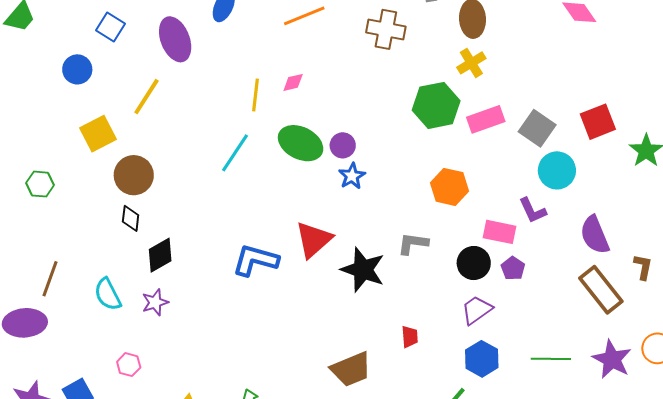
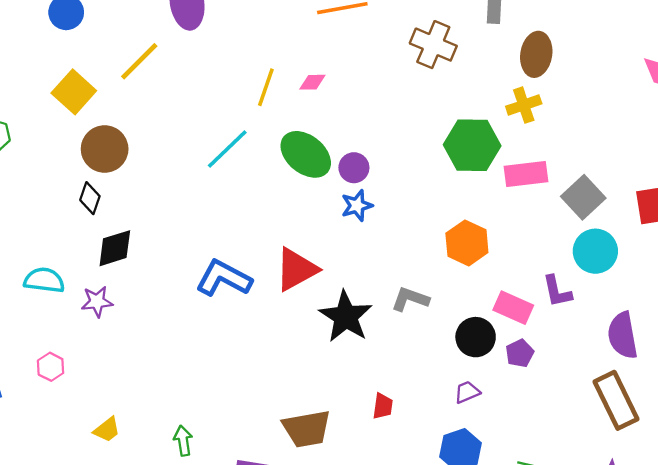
yellow square: (98, 134) -> (74, 92), turned -33
cyan semicircle: (108, 294) -> (44, 280), turned 112
purple trapezoid: (477, 310) -> (467, 392), size x0.7

